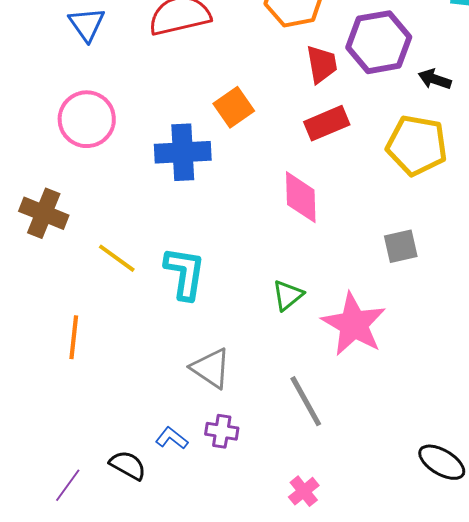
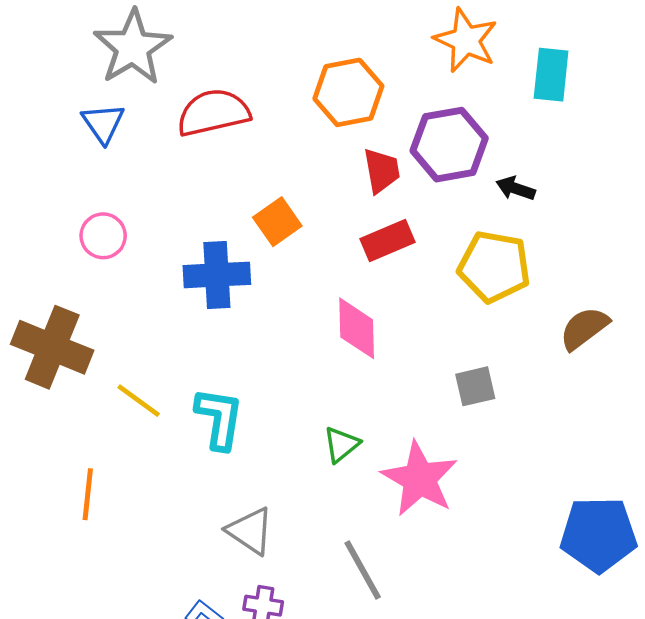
pink circle: (87, 119) -> (103, 236), size x0.7
brown cross: (44, 213) -> (52, 347), size x1.4

